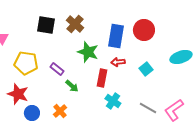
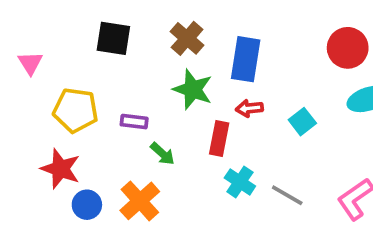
brown cross: (75, 24) -> (187, 38), moved
red circle: (144, 30) -> (348, 48), moved
purple rectangle: (57, 69) -> (134, 122), turned -32
gray line: (148, 108) -> (287, 195), moved
orange cross: (60, 111) -> (140, 201), size x1.5

